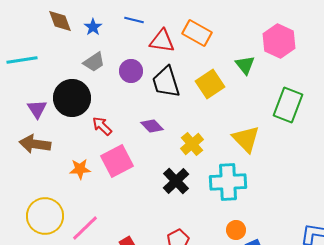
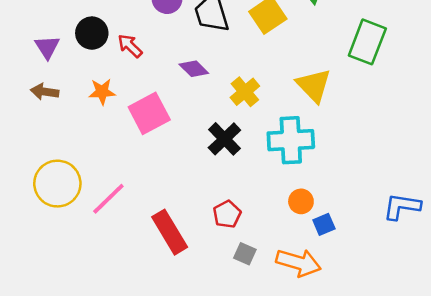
black circle: (72, 98) -> (92, 33), size x0.7
red arrow: (102, 126) -> (130, 46), moved
brown arrow: (35, 144) -> (45, 92), size x0.7
orange star: (80, 169) -> (102, 92), moved

